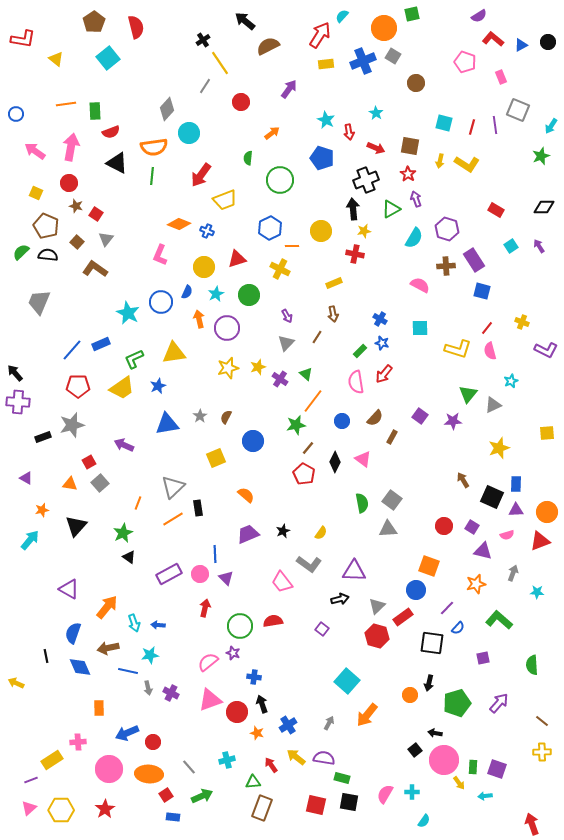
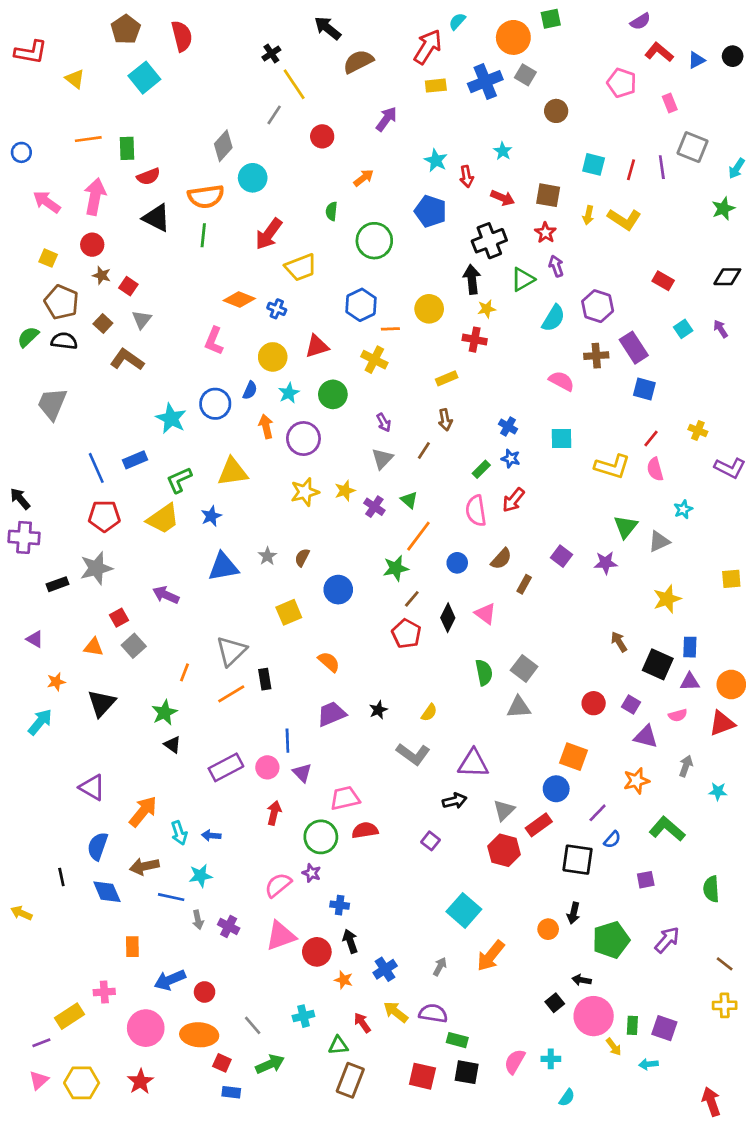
blue line: (72, 350) -> (96, 468), turned -65
pink trapezoid: (282, 582) -> (345, 798), moved, turned 115
red square: (166, 795) -> (222, 1063), turned -32

